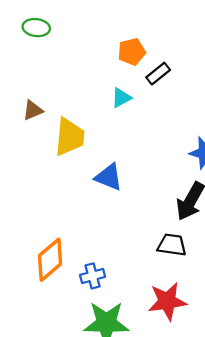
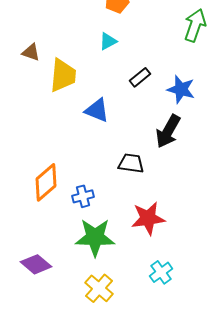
black rectangle: (158, 74) -> (140, 77), moved
brown triangle: (33, 110) -> (31, 52), turned 42
black trapezoid: (172, 245) -> (131, 163), moved

